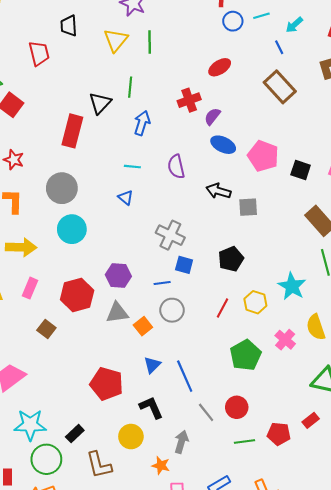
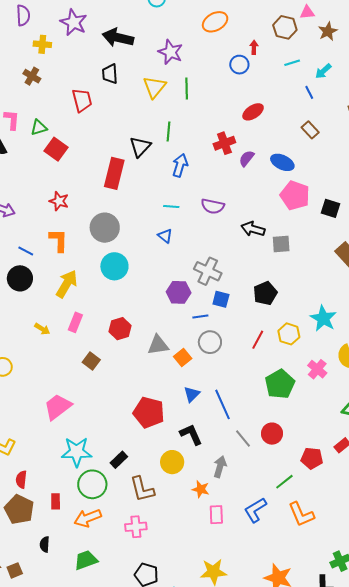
blue circle: (233, 21) -> (239, 65), moved
brown rectangle: (280, 87) -> (310, 130), size x0.6
blue ellipse: (223, 145) -> (282, 162), moved
purple semicircle: (176, 167) -> (213, 206), turned -65
yellow arrow: (21, 247) -> (67, 284), turned -60
purple hexagon: (118, 276) -> (179, 292), moved
red hexagon: (77, 295) -> (120, 329), size x0.7
green line: (244, 442) -> (284, 482), moved, turned -30

